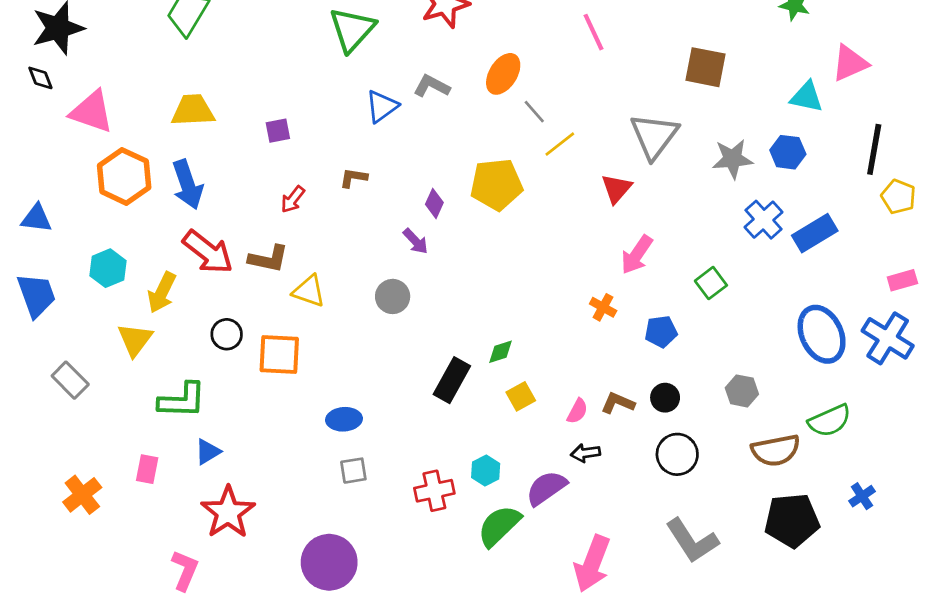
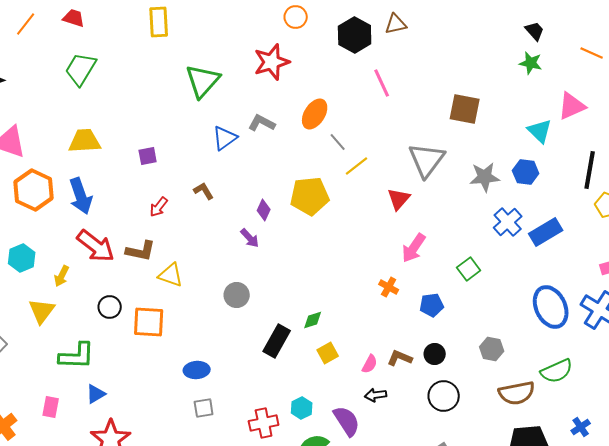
cyan triangle: (807, 97) -> (540, 131), turned 32
brown L-shape: (353, 178) -> (204, 191), turned 50
yellow arrow: (162, 292) -> (62, 276), size x0.7
gray circle: (393, 296) -> (237, 295), moved
purple semicircle: (546, 488) -> (347, 421), turned 92

